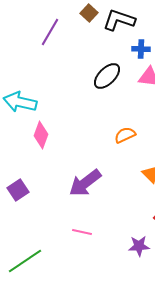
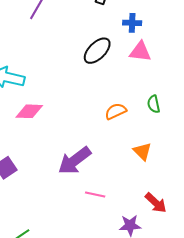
pink diamond: (41, 135) -> (29, 111), turned 72
pink line: (82, 232) -> (95, 195), moved

